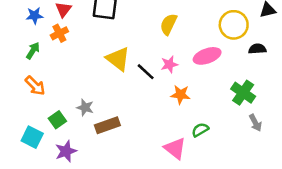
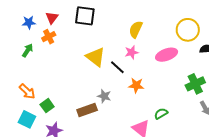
pink star: (169, 64) -> (132, 52), moved
orange arrow: (35, 86) -> (27, 91), moved
green cross: (243, 93) -> (195, 84), turned 30
orange star: (180, 95) -> (136, 85), moved
gray star: (85, 108) -> (104, 96), moved

